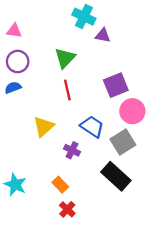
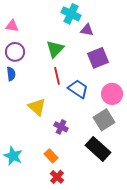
purple square: (116, 85) -> (98, 58), moved
blue semicircle: (13, 88) -> (11, 74), turned 104
yellow triangle: (44, 127) -> (37, 107), turned -36
blue trapezoid: (92, 127) -> (78, 89), moved

